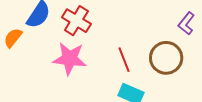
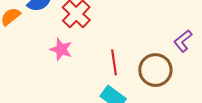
pink star: (70, 59) -> (61, 49), size x0.7

